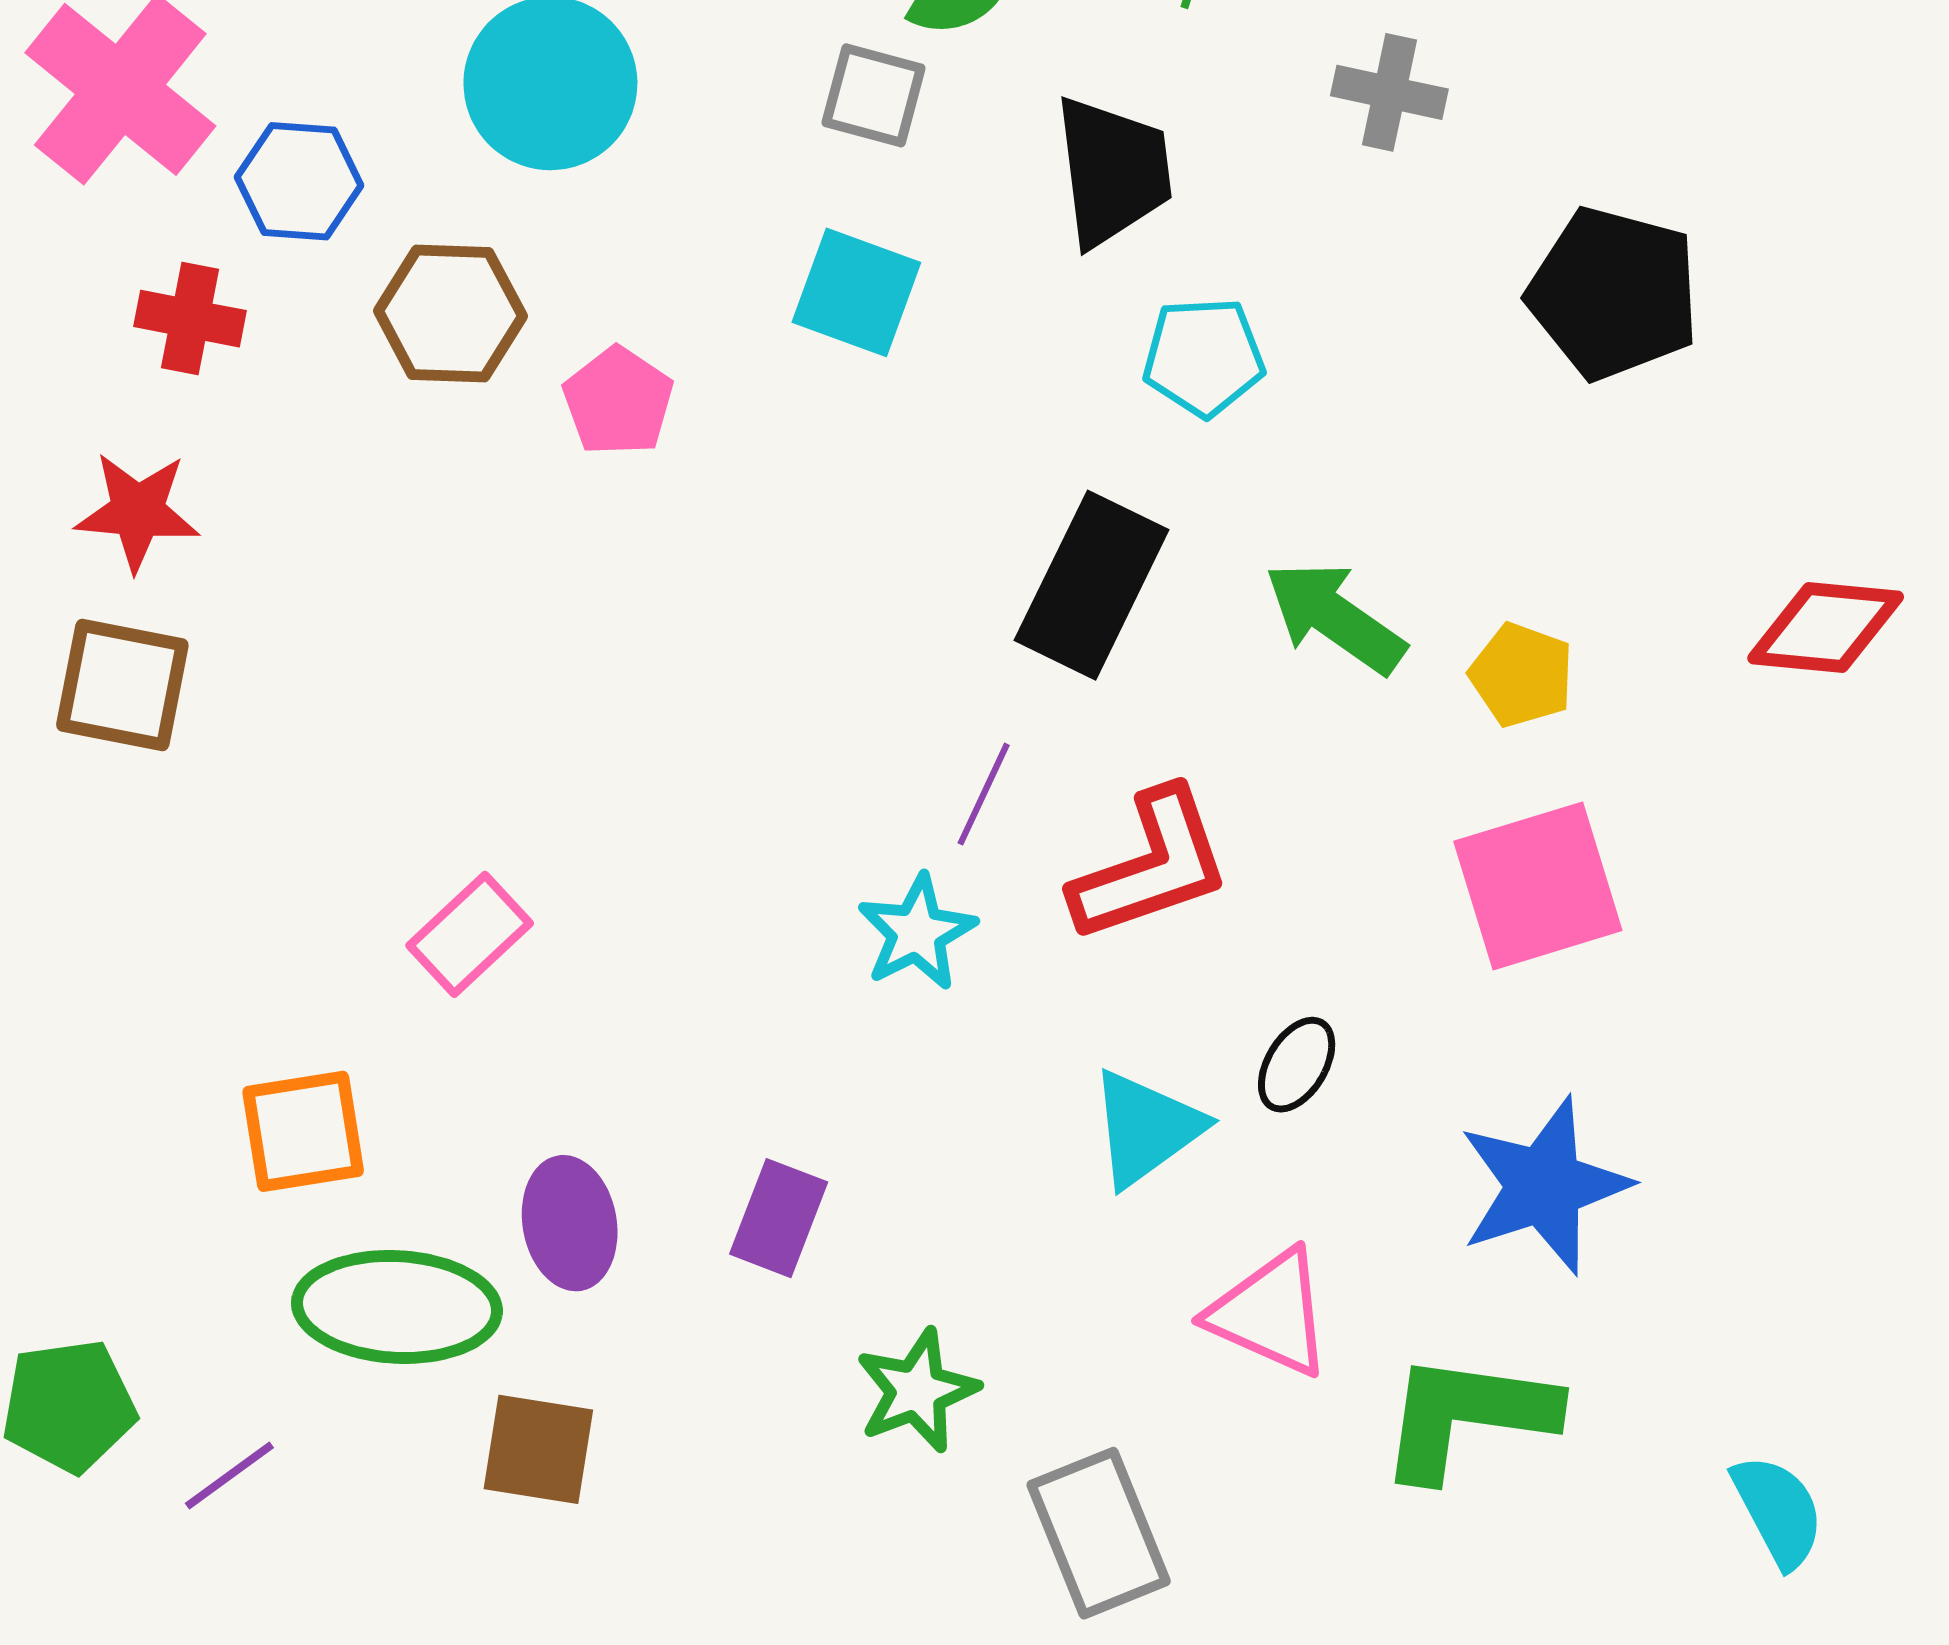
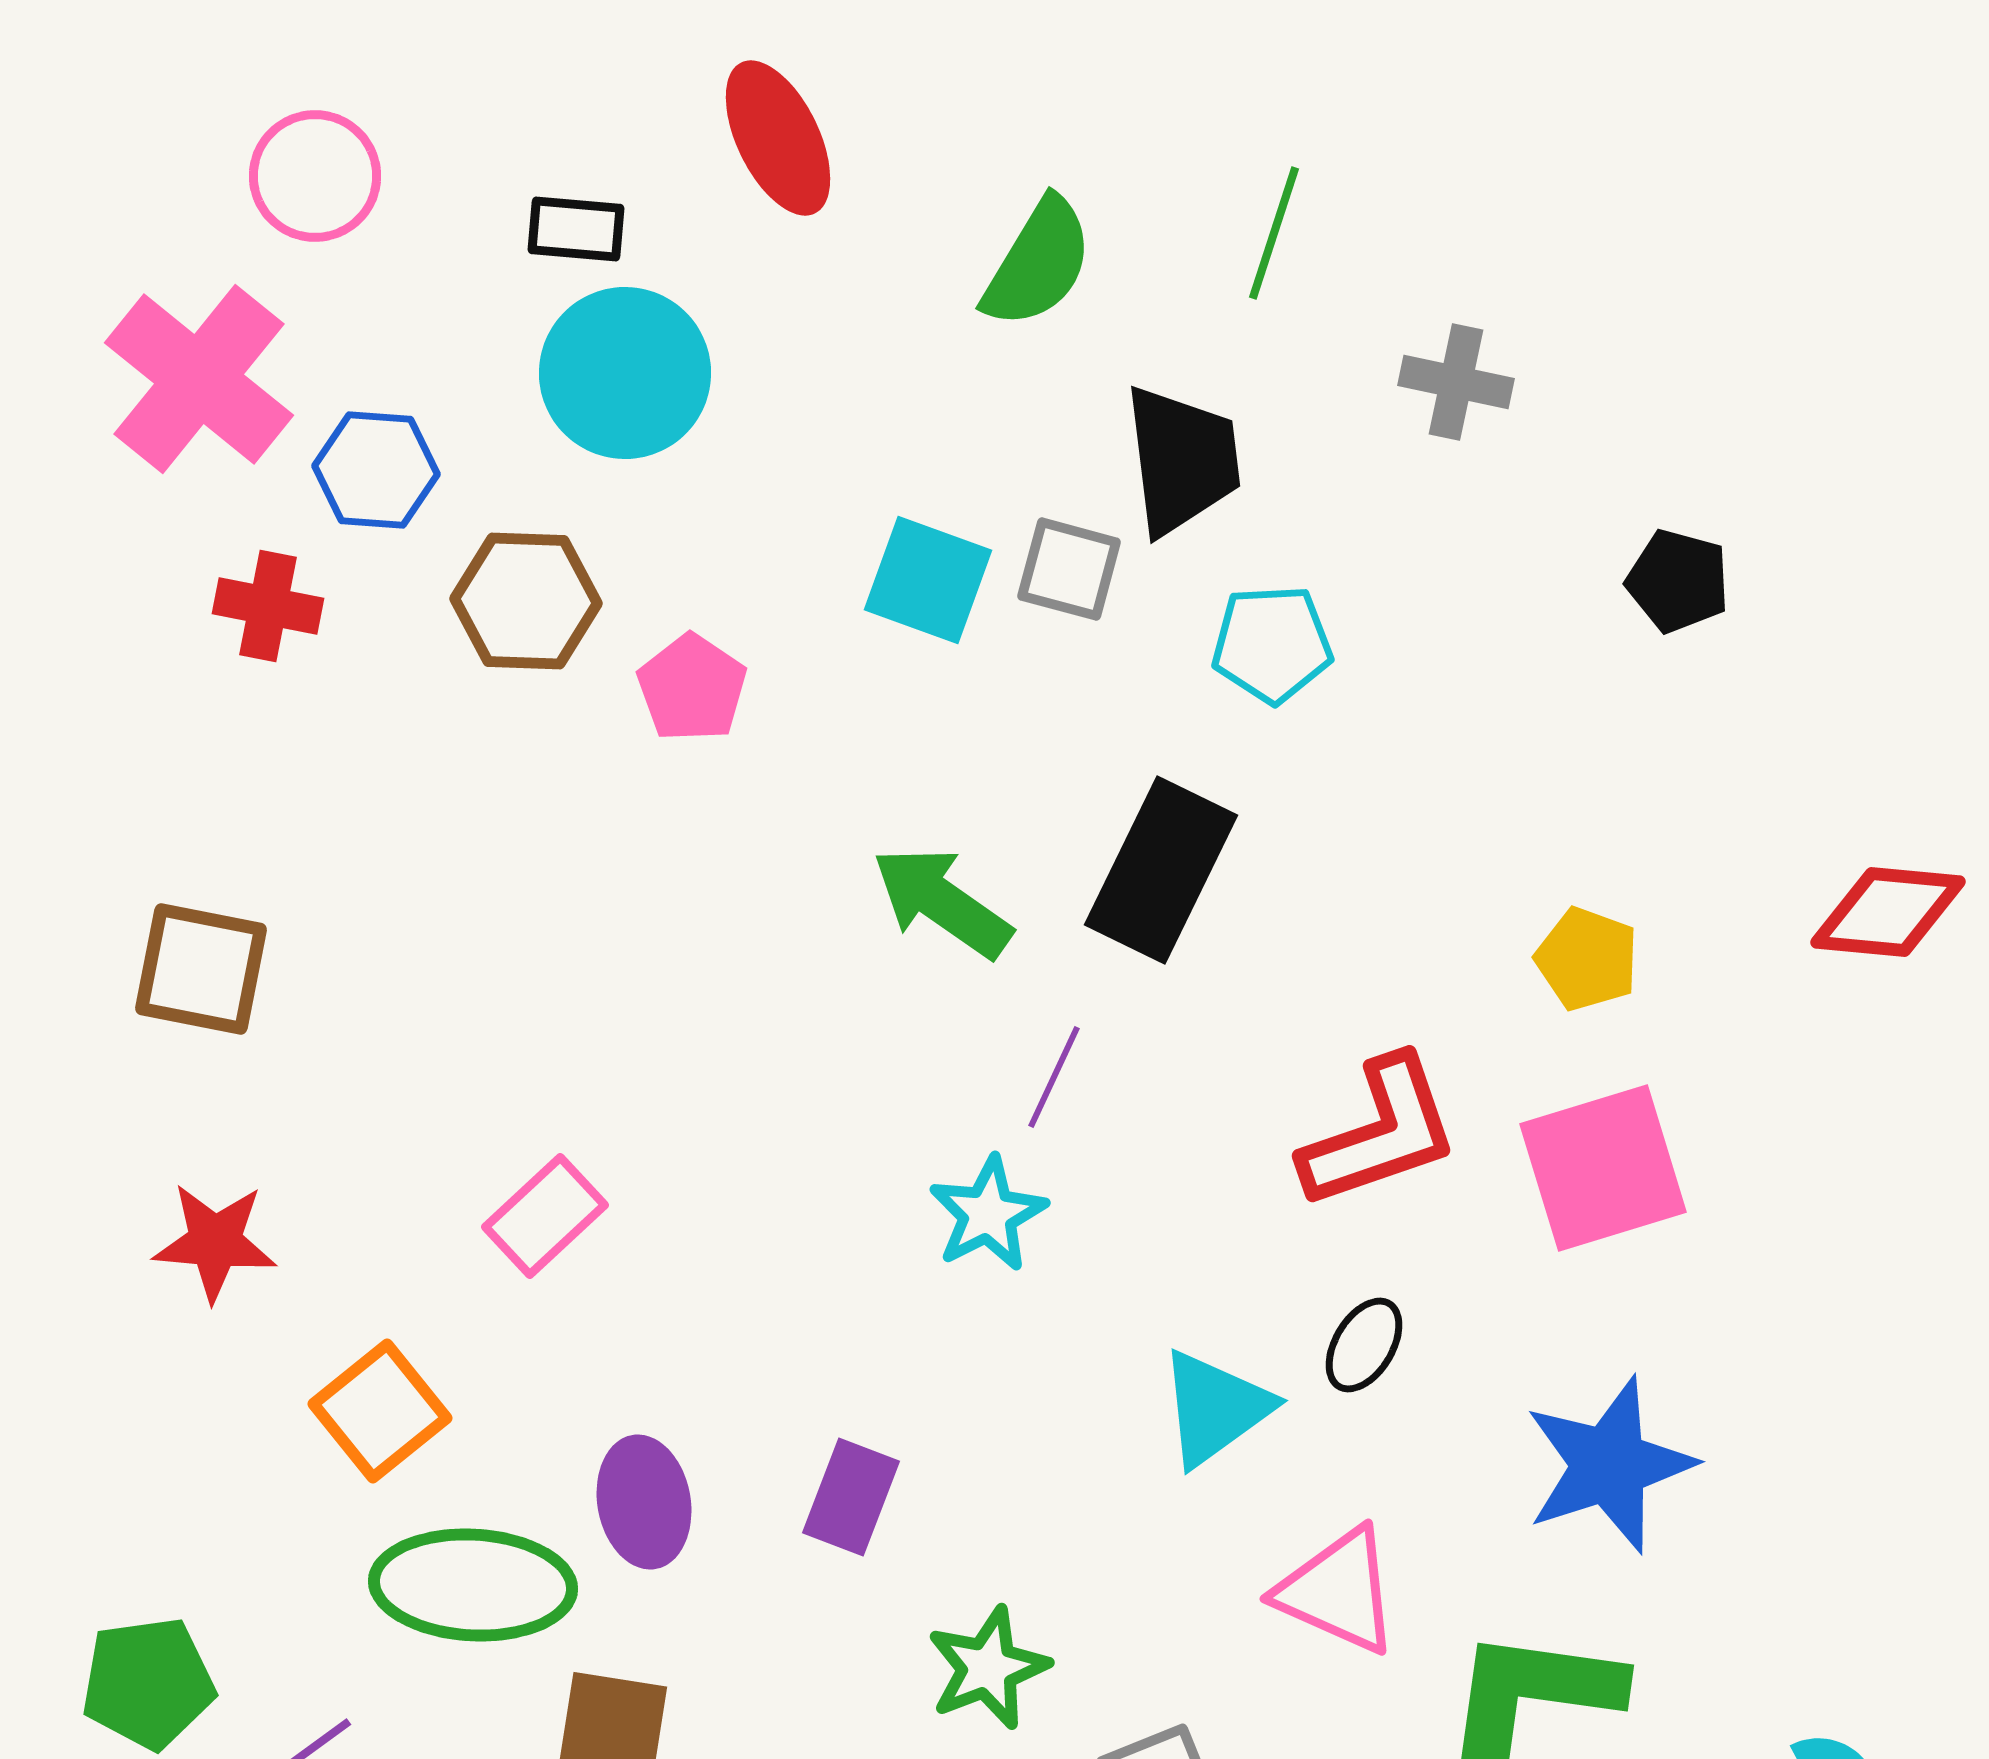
gray square: (874, 95) -> (1069, 569), moved
black pentagon: (1614, 293) -> (1678, 581), size x0.6
red star: (138, 511) -> (215, 1242), moved
green arrow: (1335, 617) -> (942, 902), moved
red L-shape: (1151, 866) -> (1380, 1133), moved
orange square: (303, 1131) -> (380, 1411), turned -30

